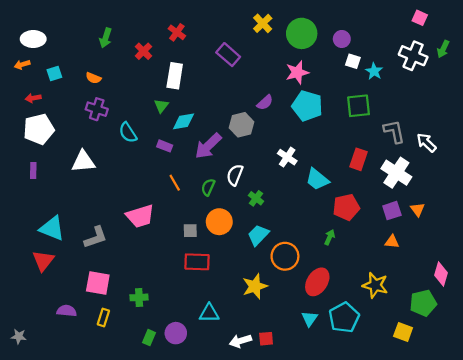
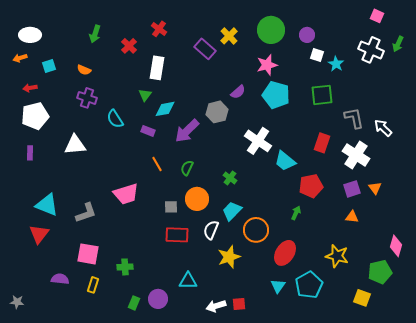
yellow cross: (263, 23) -> (229, 36), moved
white cross: (287, 157) -> (258, 141), size x1.5
white semicircle: (235, 175) -> (211, 230), moved

